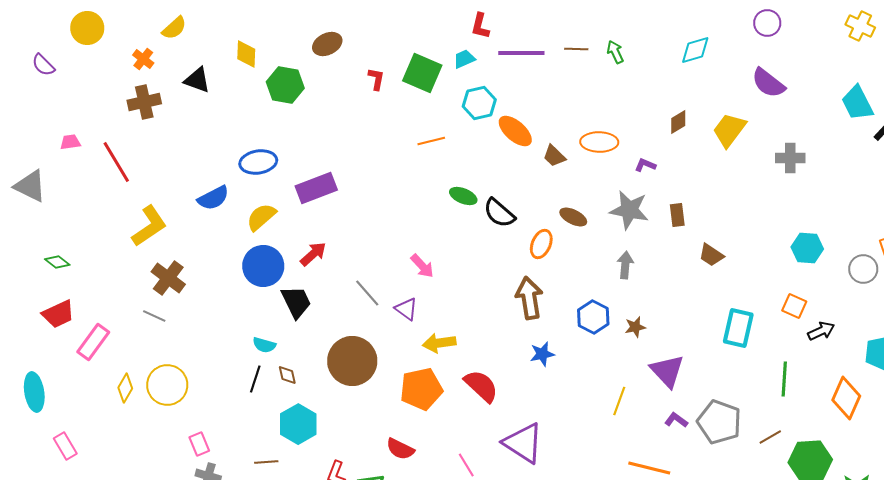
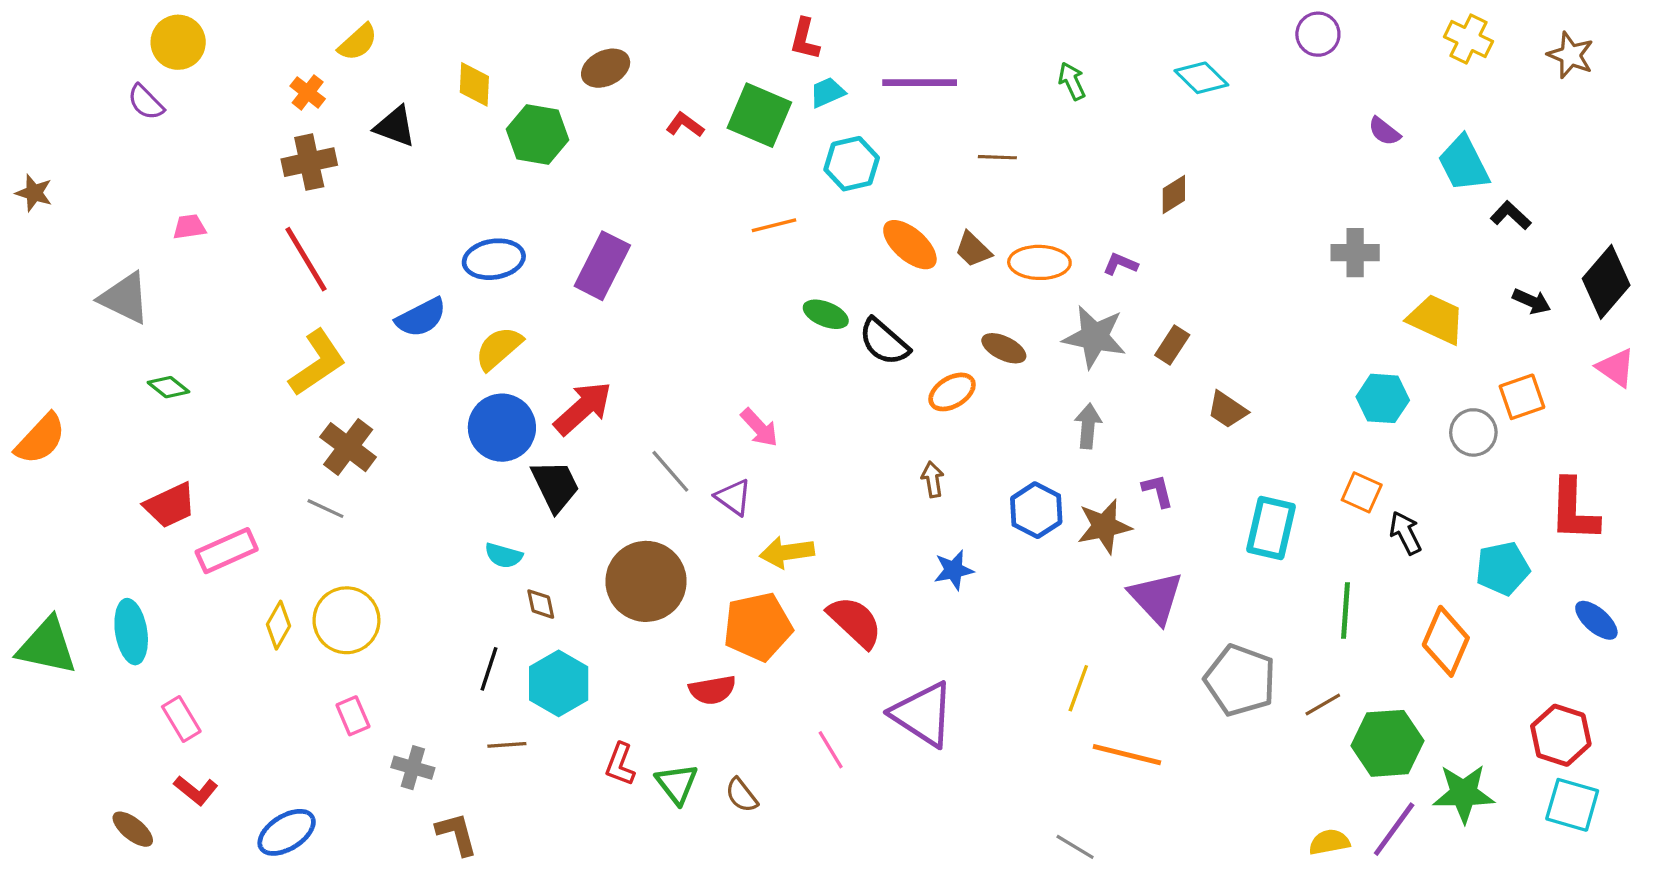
red L-shape: (480, 26) -> (805, 39), moved
yellow circle: (87, 28) -> (178, 42), moved
brown line: (576, 49) -> (997, 157), moved
cyan diamond: (695, 50) -> (1201, 78), turned 60
red L-shape: (376, 79) -> (685, 125), turned -65
purple semicircle: (768, 83) -> (1384, 131), moved, size x0.6
yellow trapezoid: (729, 130) -> (1436, 319), moved, turned 78
orange ellipse: (515, 131) -> (910, 245), moved
orange ellipse: (599, 142) -> (1039, 262), moved
red line: (116, 162) -> (306, 259), moved
purple rectangle: (316, 188) -> (602, 266), moved, turned -42
brown rectangle: (677, 215) -> (1172, 345), turned 40
orange ellipse: (541, 244) -> (952, 392), turned 36
red arrow: (313, 254) -> (583, 408), size x1.4
green diamond: (57, 262) -> (168, 387), moved
brown arrow: (529, 298) -> (933, 479), size x0.5
brown star: (635, 327) -> (1104, 526), size x1.6
black arrow: (821, 331) -> (1405, 533), turned -92
pink rectangle: (93, 342) -> (227, 551), turned 30
black line: (255, 379) -> (489, 669), moved
yellow line: (619, 401) -> (1078, 688), moved
purple L-shape: (676, 420) -> (1158, 491), moved, turned 40
pink rectangle: (199, 444) -> (353, 716), moved
red semicircle: (400, 449) -> (712, 690), moved, turned -36

